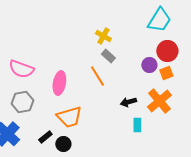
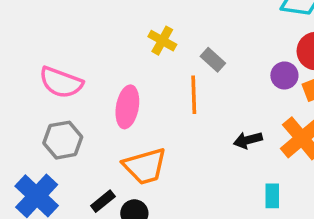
yellow cross: (103, 36) -> (162, 41), moved
orange line: (97, 76) -> (194, 95), turned 30
cyan rectangle: (137, 125) -> (272, 196), moved

